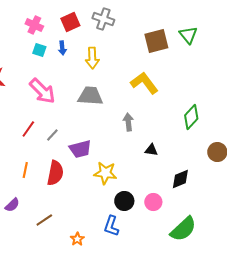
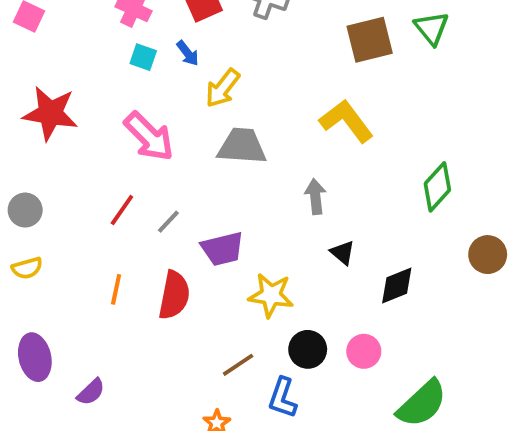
blue arrow: (62, 48) -> (188, 53), turned -32
yellow arrow: (92, 58) -> (223, 88), moved, turned 40
black triangle: (151, 150) -> (343, 253), moved, turned 32
black diamond: (180, 179) -> (397, 286), moved
purple semicircle: (12, 205) -> (91, 392), moved
brown line: (44, 220) -> (238, 365), moved

